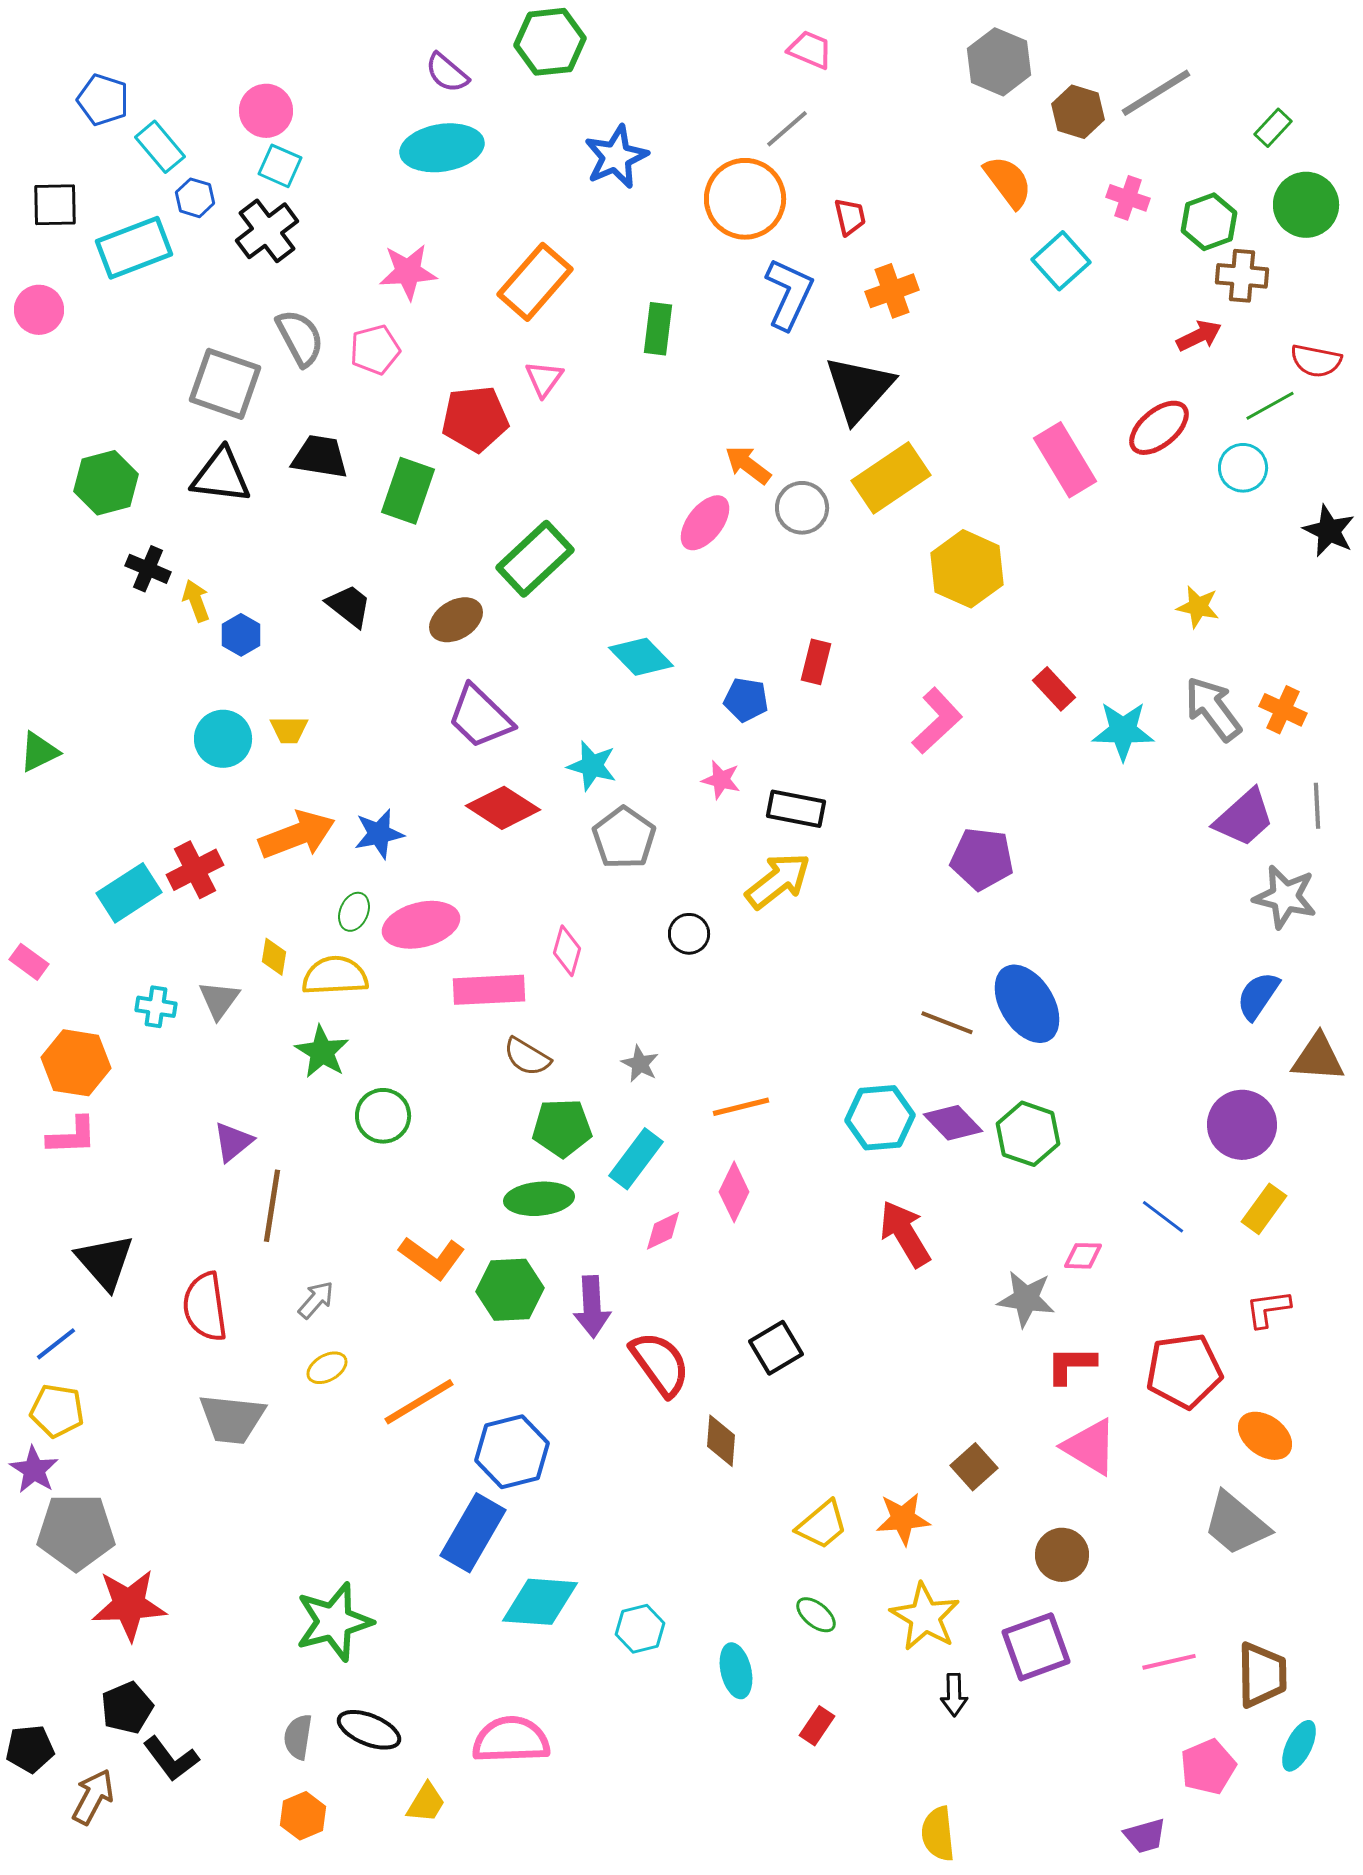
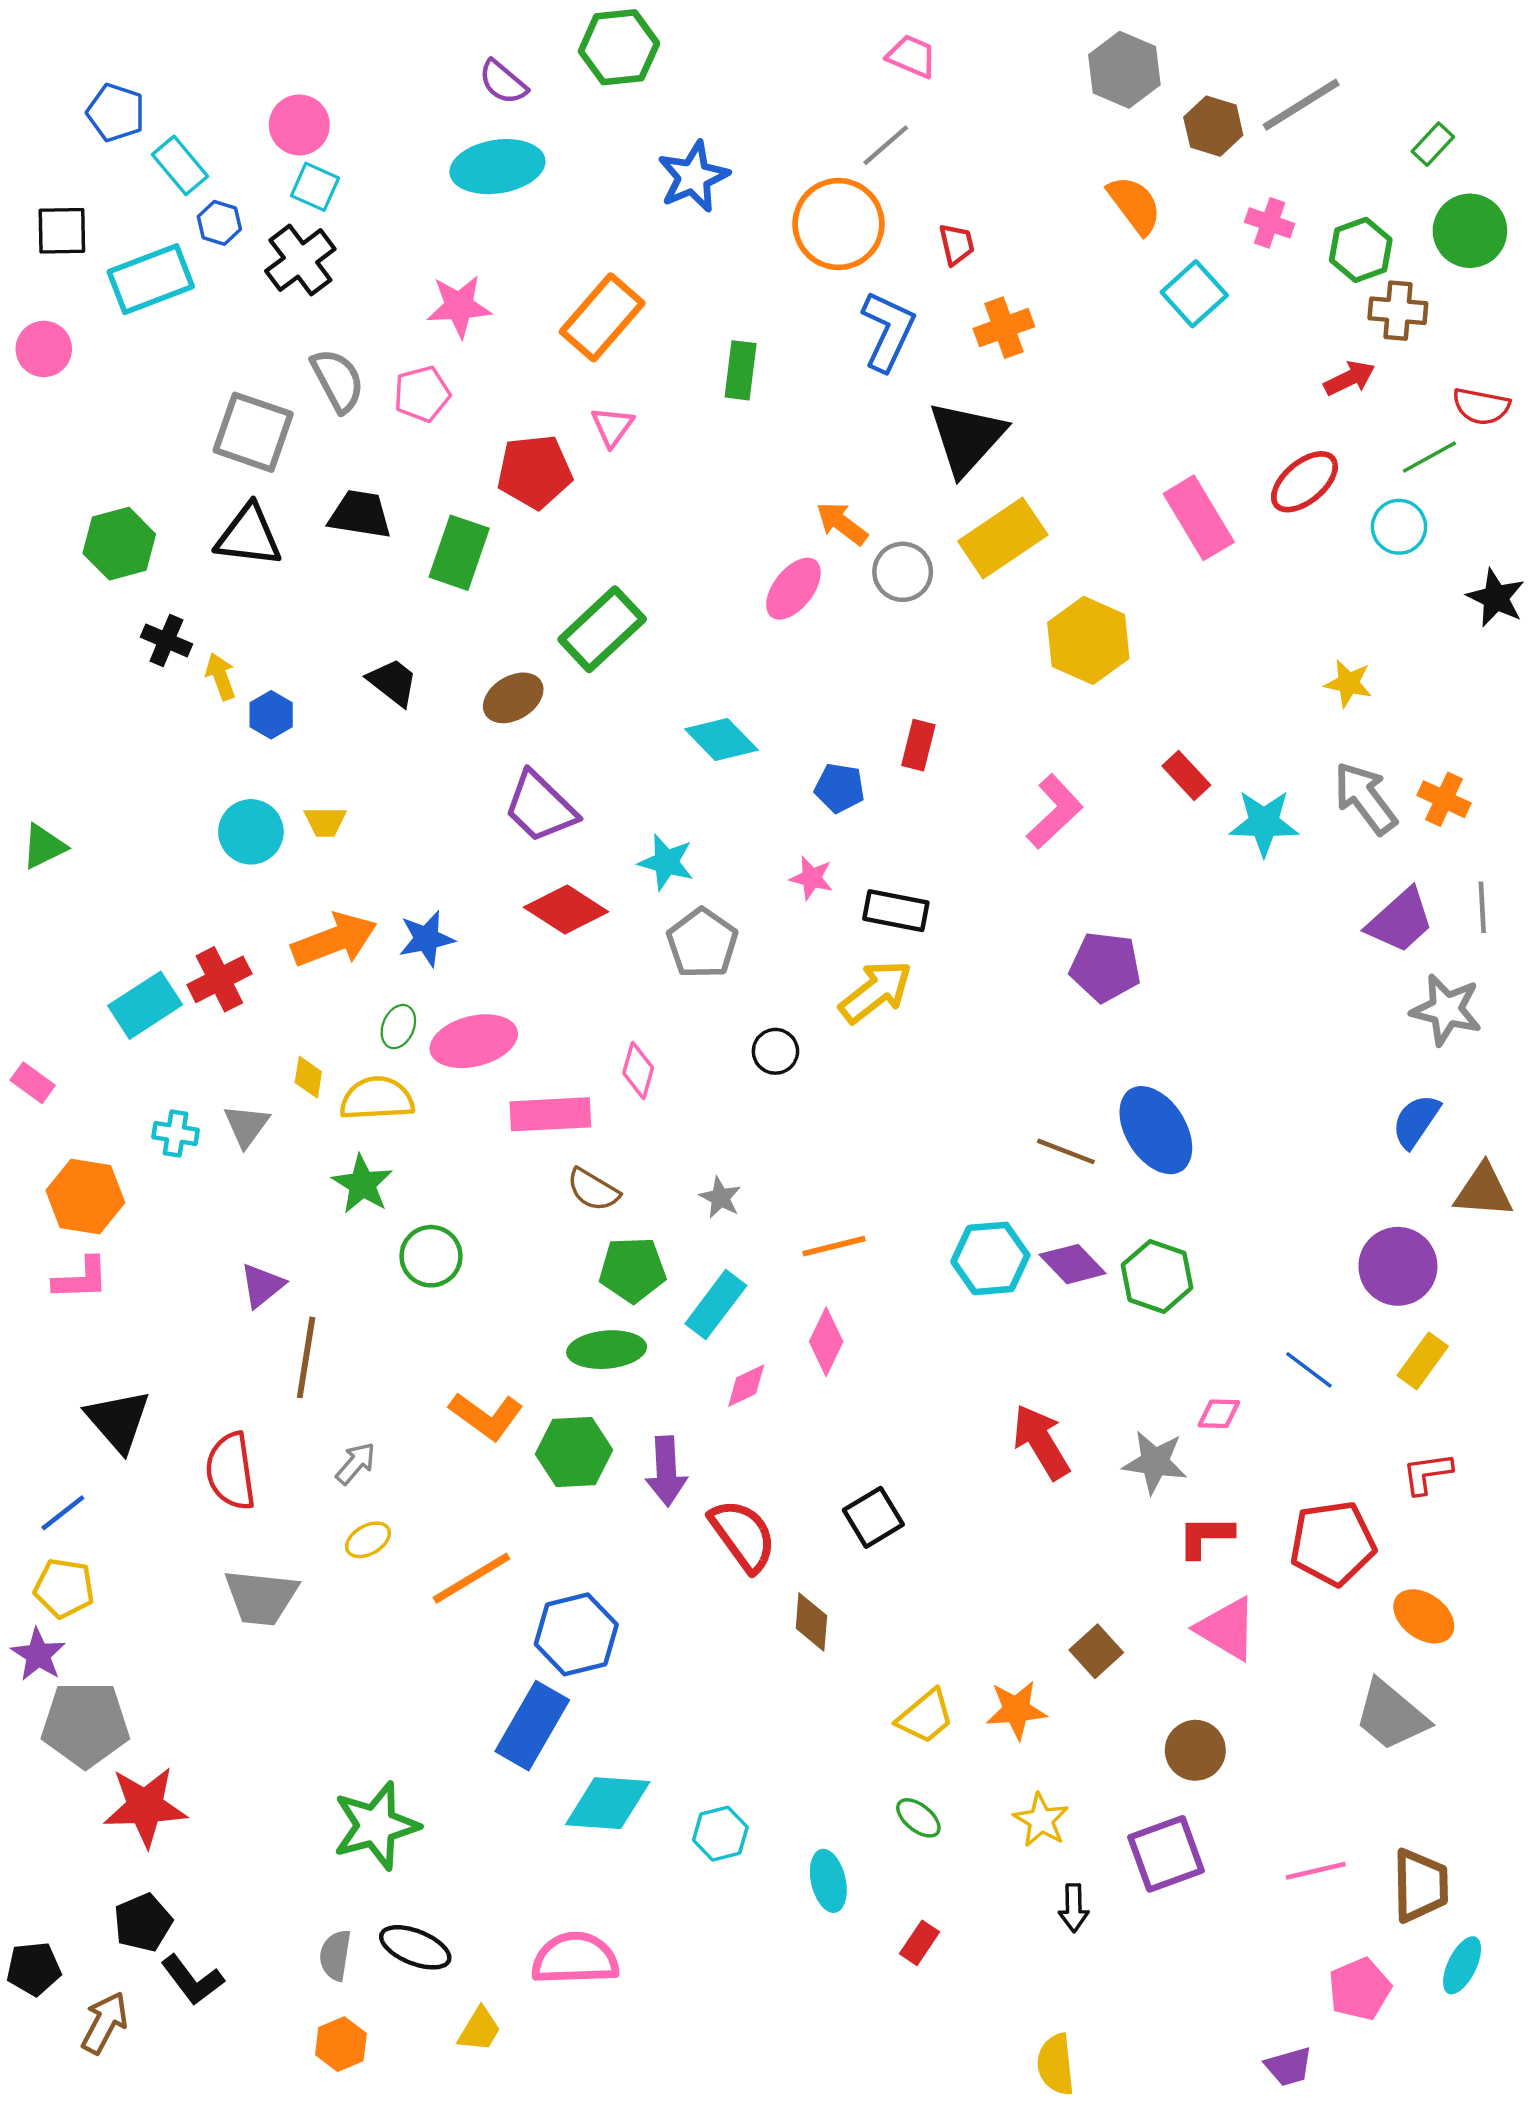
red arrow: (905, 1234) -> (1041, 1442), moved
yellow star: (925, 1617) -> (1041, 1820), size x0.7

